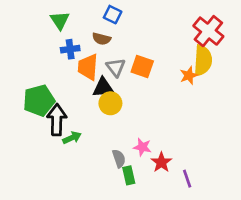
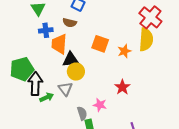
gray triangle: (116, 67) -> (65, 89), moved
orange star: (189, 75) -> (124, 51), moved
red star: (161, 162) -> (122, 87), moved

